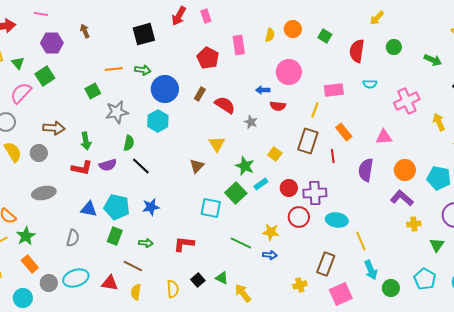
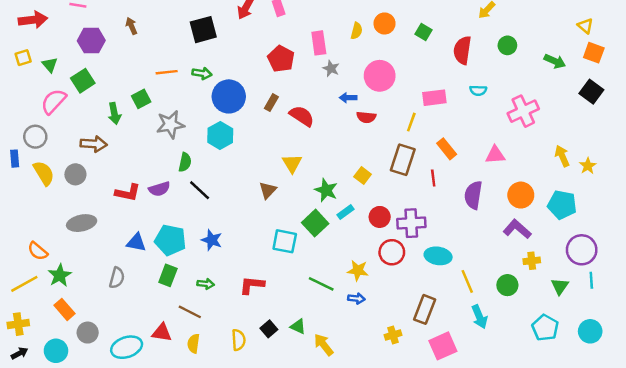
gray star: (251, 122) -> (331, 69), moved
yellow arrow: (439, 122) -> (562, 156), moved
green arrow: (86, 141) -> (114, 114), moved
blue star: (151, 207) -> (212, 240), turned 30
cyan ellipse: (76, 278) -> (127, 347), moved
green circle: (391, 288) -> (507, 285), moved

